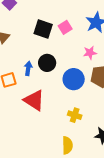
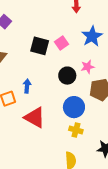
black circle: (47, 63) -> (67, 76), moved
blue circle: (74, 79) -> (74, 107), moved

